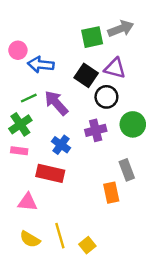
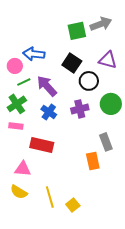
pink circle: (18, 50) -> (15, 66), moved
purple triangle: (115, 68) -> (108, 60), moved
blue cross: (61, 145) -> (49, 112), moved
yellow semicircle: (30, 239) -> (19, 192), moved

